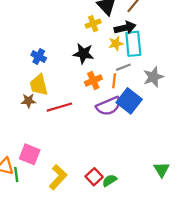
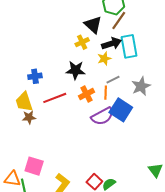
cyan rectangle: (133, 44) -> (129, 46), moved
blue cross: (39, 57) -> (35, 76), turned -32
yellow trapezoid: (39, 85) -> (24, 102), moved
red line: (59, 107) -> (55, 98), moved

